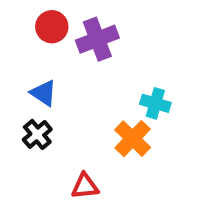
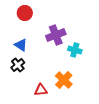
purple cross: (97, 39) -> (56, 35), moved
orange cross: (133, 139) -> (64, 80), moved

